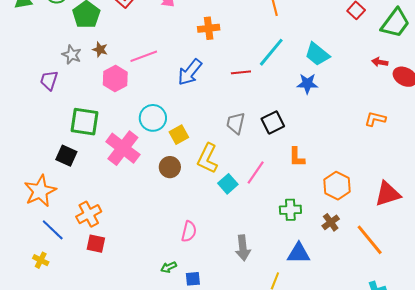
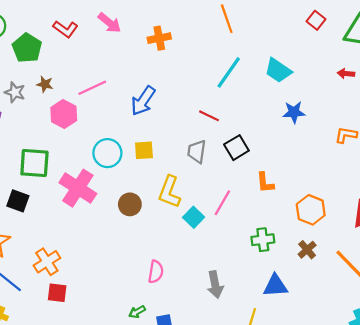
orange cross: (209, 28) -> (159, 38), moved
red line: (241, 72) -> (209, 116), moved, turned 36
blue star: (307, 84) -> (294, 112), moved
yellow square: (179, 135) -> (144, 150), moved, turned 30

